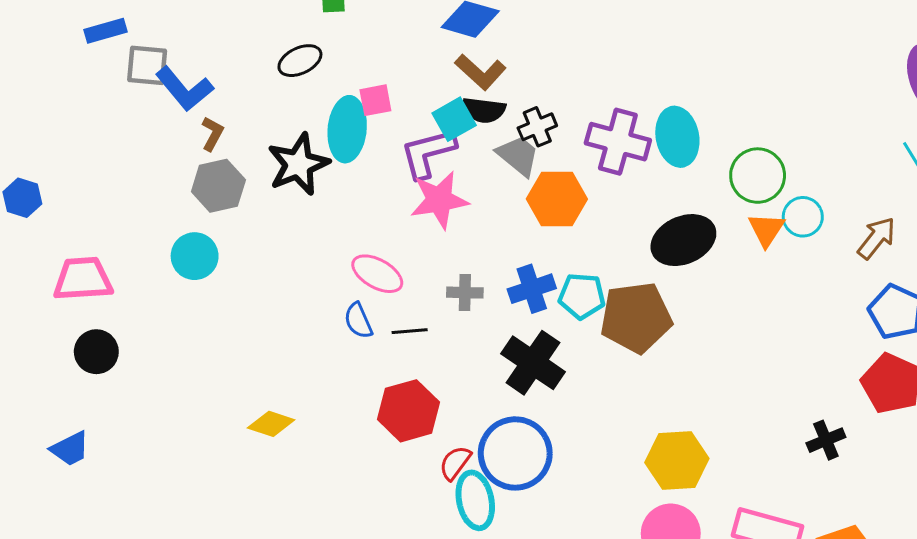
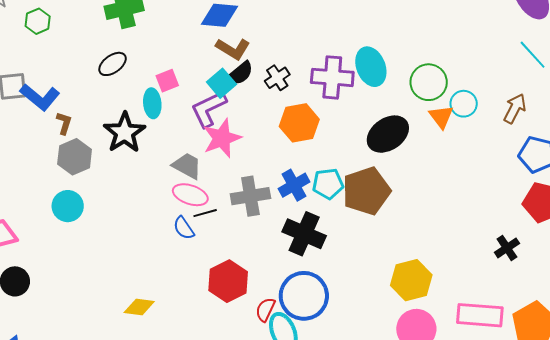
black semicircle: (484, 110) -> (240, 73), turned -36
cyan ellipse: (347, 129) -> (152, 103), size x0.7
gray trapezoid: (518, 156) -> (187, 166), moved
gray cross: (465, 293) -> (250, 196), size x1.6
black line: (410, 331) -> (205, 213), moved

